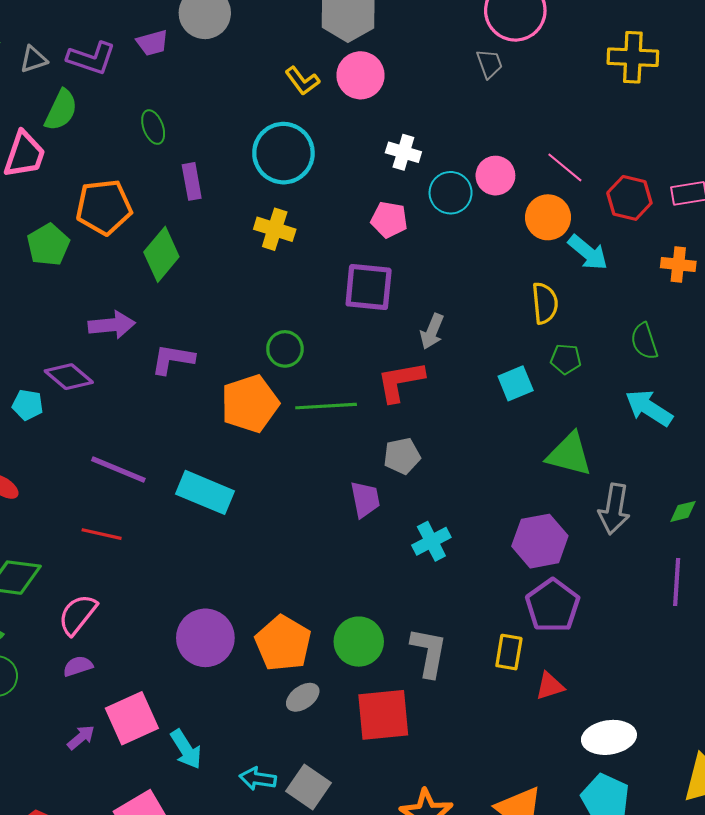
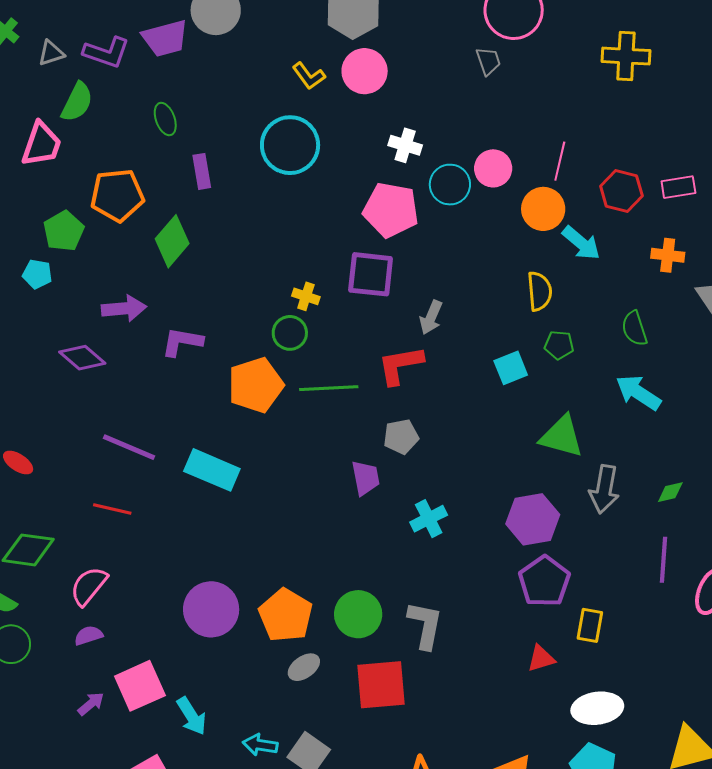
purple trapezoid: (152, 43) -> (165, 38), size x1.5
pink line: (565, 167) -> (560, 161), turned 63
pink pentagon: (389, 220) -> (391, 210), size x1.6
yellow cross: (275, 229) -> (306, 296), moved, size x0.7
cyan pentagon: (28, 405) -> (37, 274), moved
yellow rectangle: (509, 652) -> (590, 625), moved

